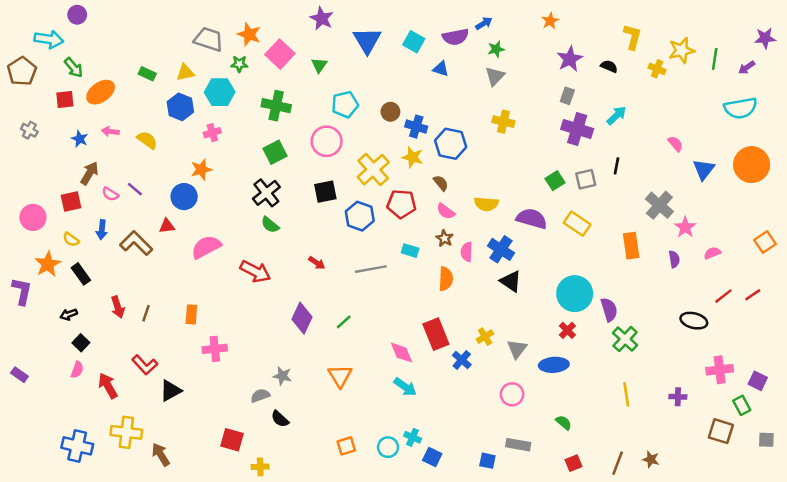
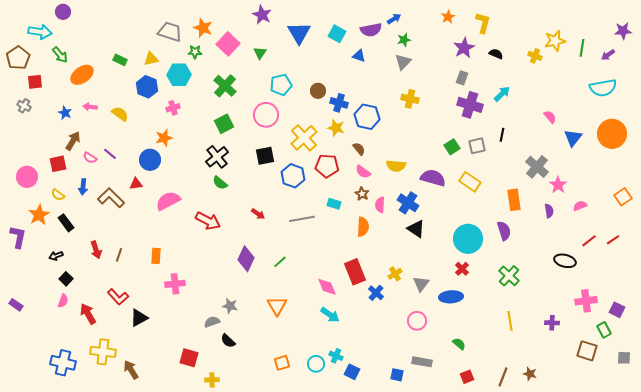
yellow L-shape: (632, 37) -> (483, 23), moved
red square: (65, 100) -> (35, 82), moved
green cross: (276, 106) -> (225, 86), turned 30
purple semicircle: (609, 310) -> (504, 231), moved

